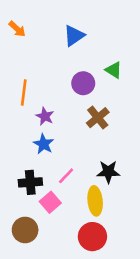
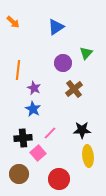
green triangle: (114, 70) -> (86, 53), turned 40
yellow ellipse: (95, 201) -> (88, 156), moved
red circle: (92, 237) -> (59, 179), moved

